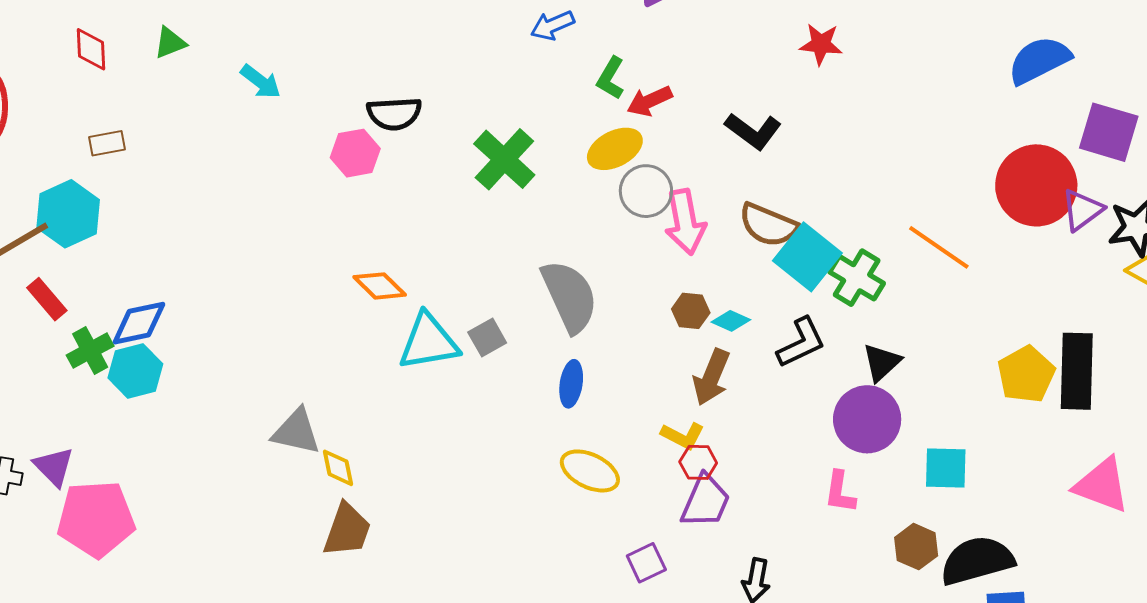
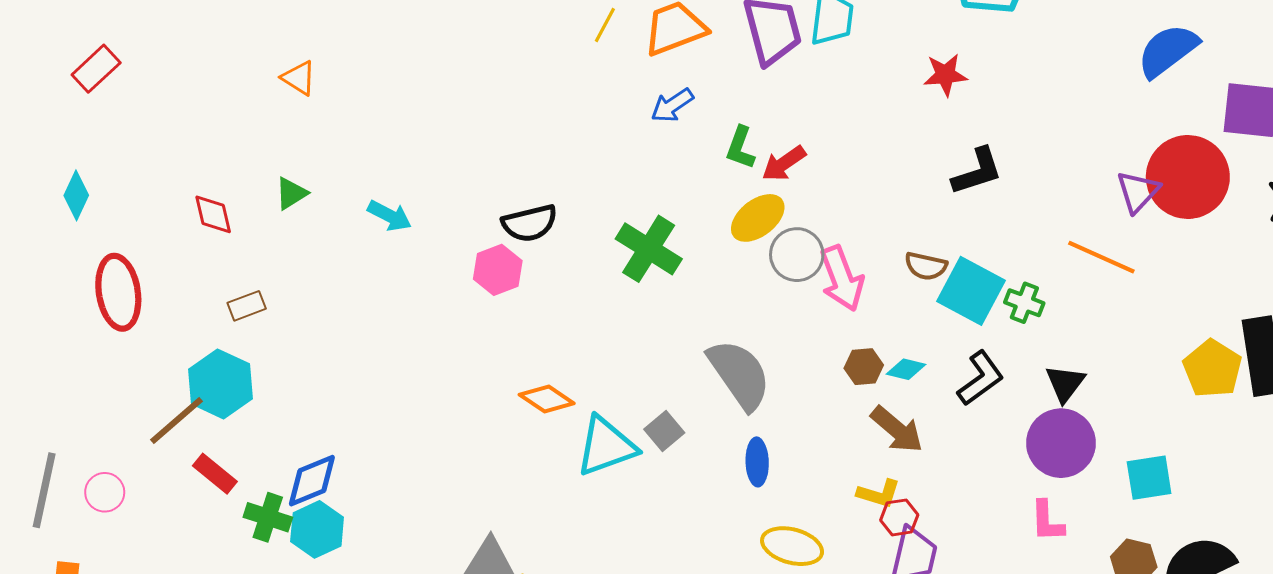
black L-shape: (753, 131) -> (977, 171), moved, turned -44
purple triangle: (1082, 210) -> (1138, 192), moved
brown semicircle: (768, 225) -> (926, 266), size x0.7
green cross: (857, 278) -> (1024, 303), size x0.7
green cross: (90, 351) -> (268, 517), turned -33
brown arrow: (711, 377) -> (897, 429), turned -62

